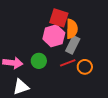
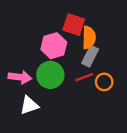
pink hexagon: (54, 36) -> (54, 46), moved
green circle: (39, 61) -> (50, 75), size x1.5

